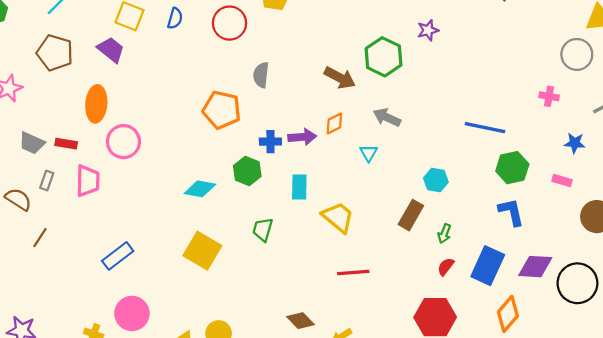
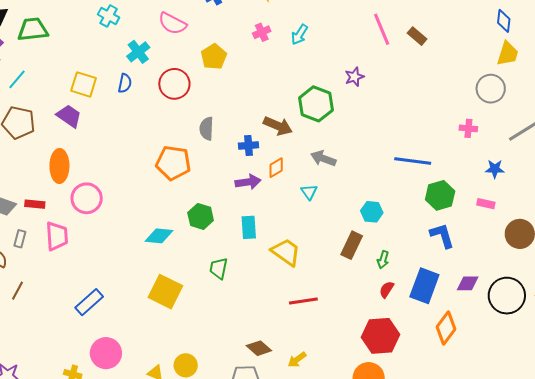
blue cross: (270, 142) -> (248, 145), moved
purple diamond: (535, 267) -> (468, 283), size x0.7

